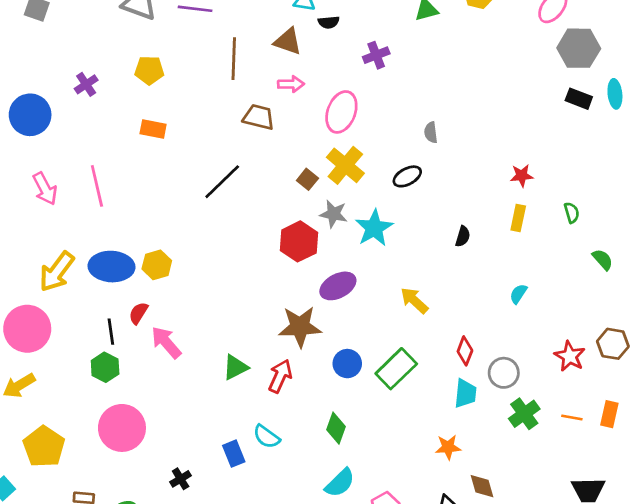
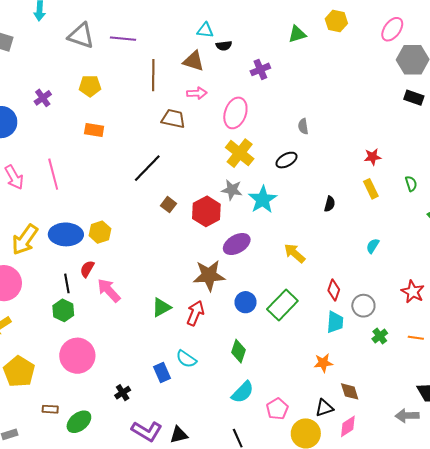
brown square: (307, 179) -> (169, 205), moved
yellow rectangle: (518, 218) -> (371, 189), turned -36
green cross: (524, 414) -> (380, 336), size x0.7

